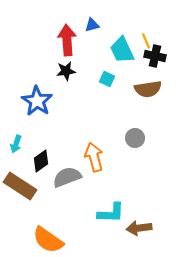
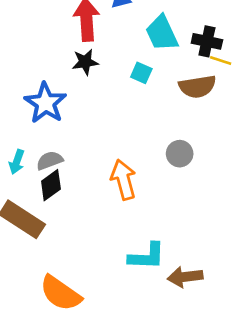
yellow line: (146, 41) -> (221, 61), moved, turned -49
gray semicircle: (67, 177) -> (50, 160), moved, size x0.7

